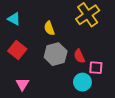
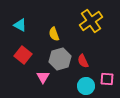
pink square: (96, 68) -> (107, 79), moved
pink triangle: (22, 84) -> (43, 77), moved

